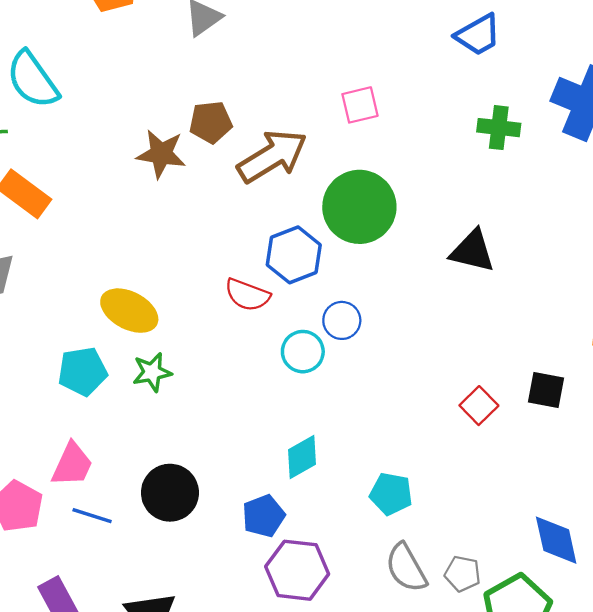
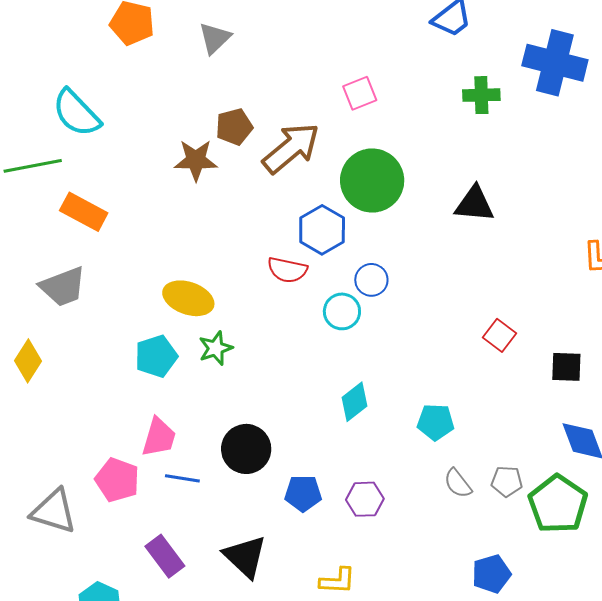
black square: (546, 390) -> (566, 367), moved
blue pentagon: (263, 516) -> (303, 493), moved, turned 30
gray semicircle: (406, 568) -> (458, 483), size x0.7
purple hexagon: (297, 570) -> (365, 499), size x0.7

